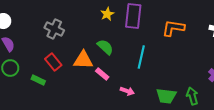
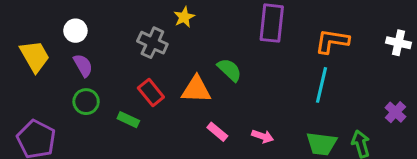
yellow star: (107, 14) -> (184, 17), moved
cyan line: (141, 57) -> (322, 85), moved
pink rectangle: (102, 74) -> (217, 132), moved

